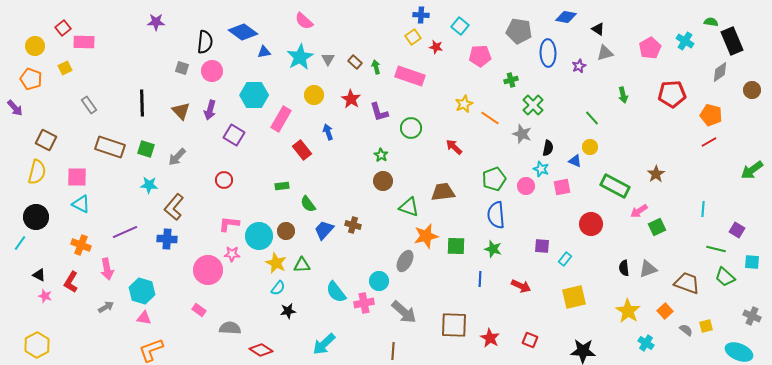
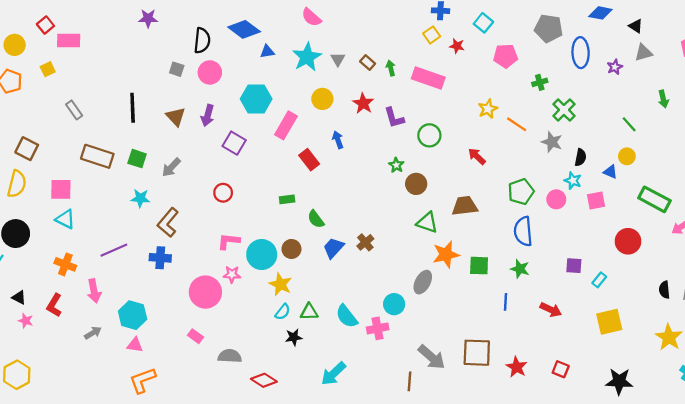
brown circle: (383, 181) -> (416, 184), moved
brown cross: (353, 225) -> (365, 242), turned 35
green triangle: (302, 265) -> (309, 312), moved
gray arrow: (404, 312) -> (432, 357), moved

